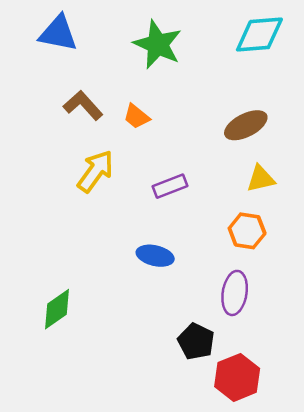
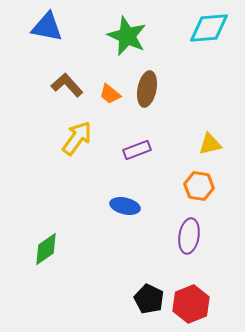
brown ellipse: (246, 125) -> (147, 89), moved, turned -52
black pentagon: (196, 341) -> (149, 299), moved

